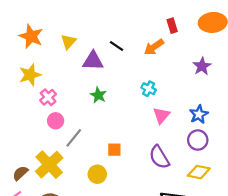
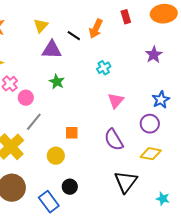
yellow triangle: (68, 42) -> (41, 26), moved
orange arrow: (154, 47) -> (96, 29), moved, turned -30
cyan cross: (149, 89) -> (104, 68), moved, turned 32
blue star: (199, 114) -> (161, 100), moved
pink circle: (56, 121) -> (26, 98), moved

